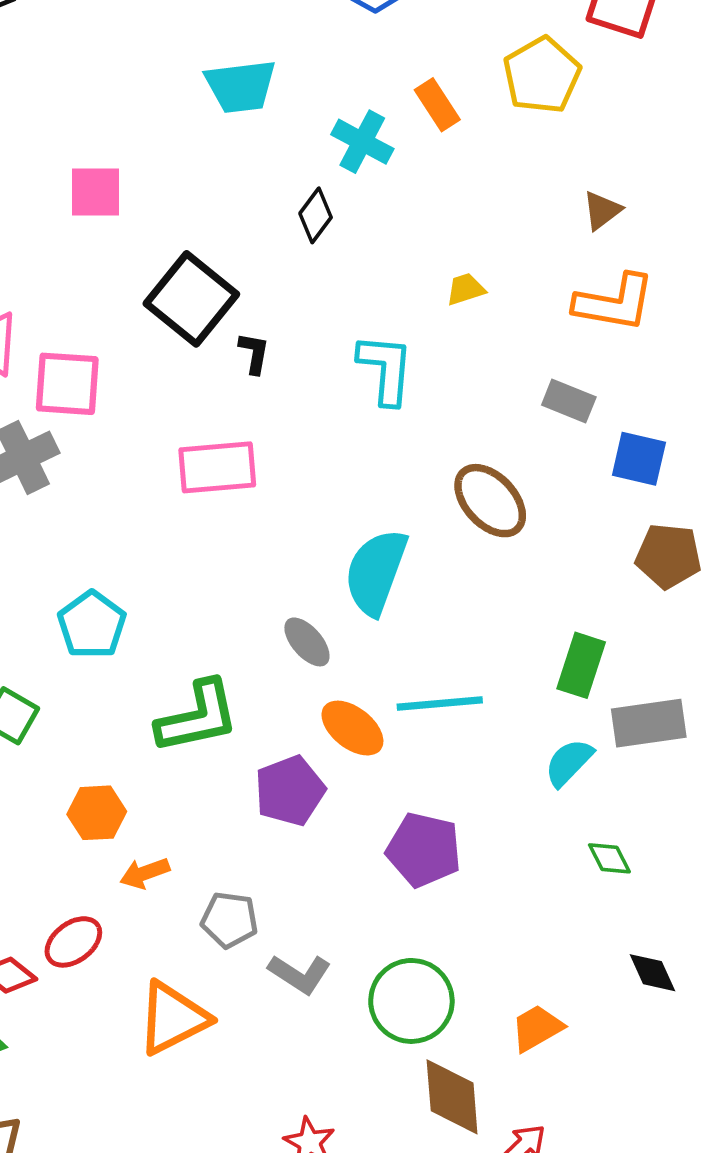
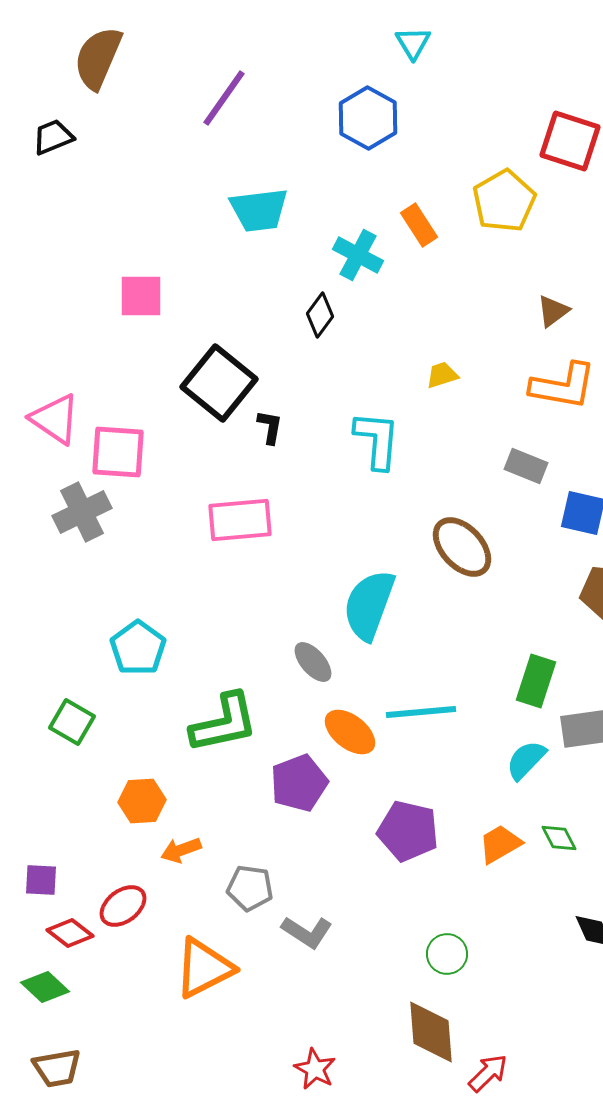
green circle: (411, 1001) -> (447, 954), moved, size x0.6
orange trapezoid: (537, 1028) -> (500, 844), moved

